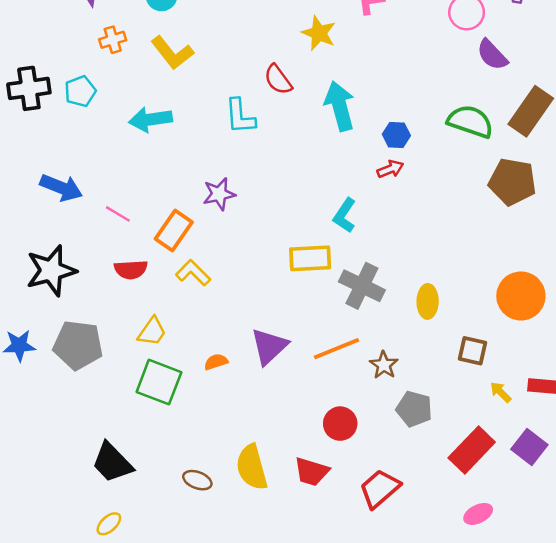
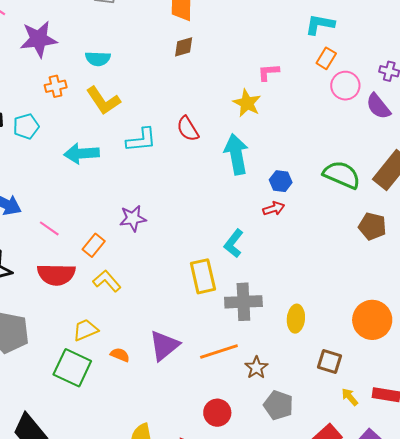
yellow star: (319, 33) -> (247, 103), moved
purple semicircle: (492, 55) -> (378, 106), moved
cyan L-shape: (240, 116) -> (141, 140), moved, turned -96
brown pentagon: (512, 182) -> (372, 226), size x0.7
orange rectangle: (174, 231) -> (94, 245), size x0.7
yellow rectangle: (310, 258) -> (203, 276), turned 76
red semicircle: (131, 270) -> (56, 274), size x1.4
gray cross: (362, 286) -> (243, 302), turned -33
yellow trapezoid: (152, 332) -> (85, 330), moved, turned -152
orange semicircle: (216, 362) -> (120, 355), turned 36

